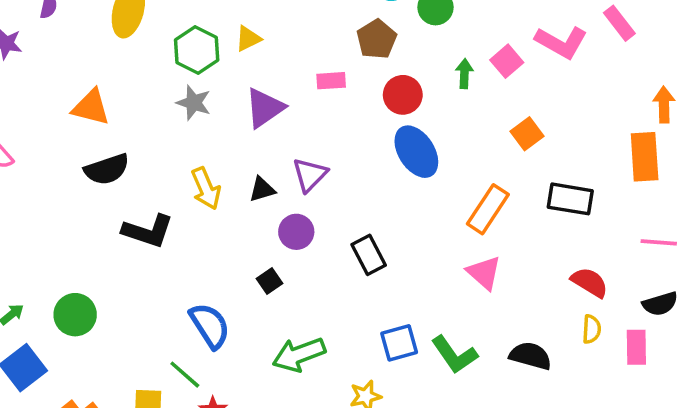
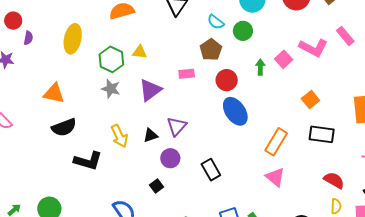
yellow triangle: (248, 39) -> (140, 52), turned 35
orange square: (527, 134) -> (310, 99), moved

